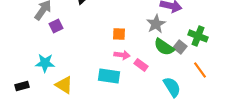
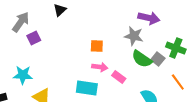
gray star: (156, 24) -> (134, 36), turned -30

